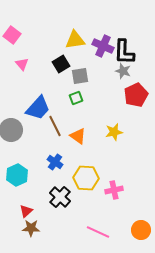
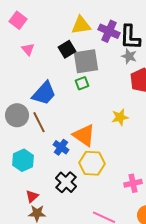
gray square: (80, 76) -> (86, 61), size x1.5
brown line: (55, 126) -> (39, 122), moved
orange triangle: (78, 136) -> (84, 135), moved, size x1.4
pink cross: (114, 190) -> (133, 183), moved

